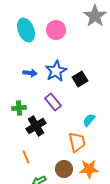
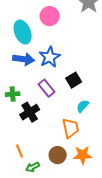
cyan ellipse: (26, 30) -> (23, 32), moved
blue arrow: (30, 73) -> (24, 59), size x1.5
black square: (80, 79) -> (74, 80), moved
orange line: (26, 157) -> (20, 151), moved

